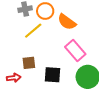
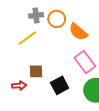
yellow line: (33, 31) -> (27, 38), moved
black square: (53, 75) -> (60, 85), turned -36

